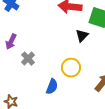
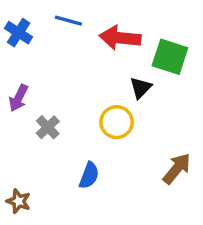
yellow circle: (71, 68) -> (117, 122), moved

